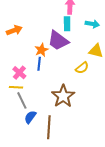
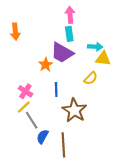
cyan arrow: (92, 24) -> (95, 47), moved
orange arrow: (14, 30) -> (15, 32), moved, turned 112
blue line: (39, 64) -> (56, 89), moved
yellow line: (16, 87) -> (24, 107), turned -40

